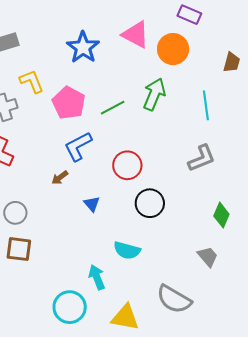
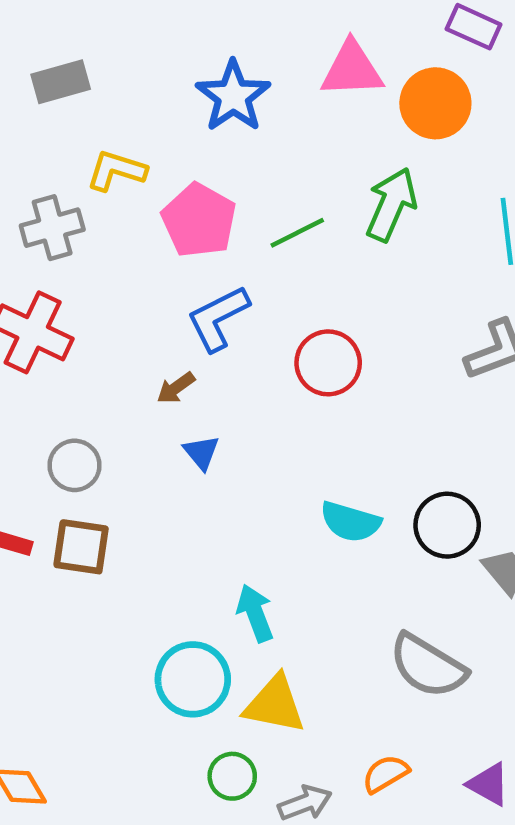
pink triangle: (136, 35) -> (352, 69), turned -32
yellow L-shape: (32, 81) -> (116, 171), turned -52
black circle: (150, 203) -> (447, 525), moved
blue triangle: (92, 204) -> (201, 452), moved
cyan semicircle: (127, 250) -> (350, 522), moved
yellow triangle: (125, 317) -> (275, 704), moved

